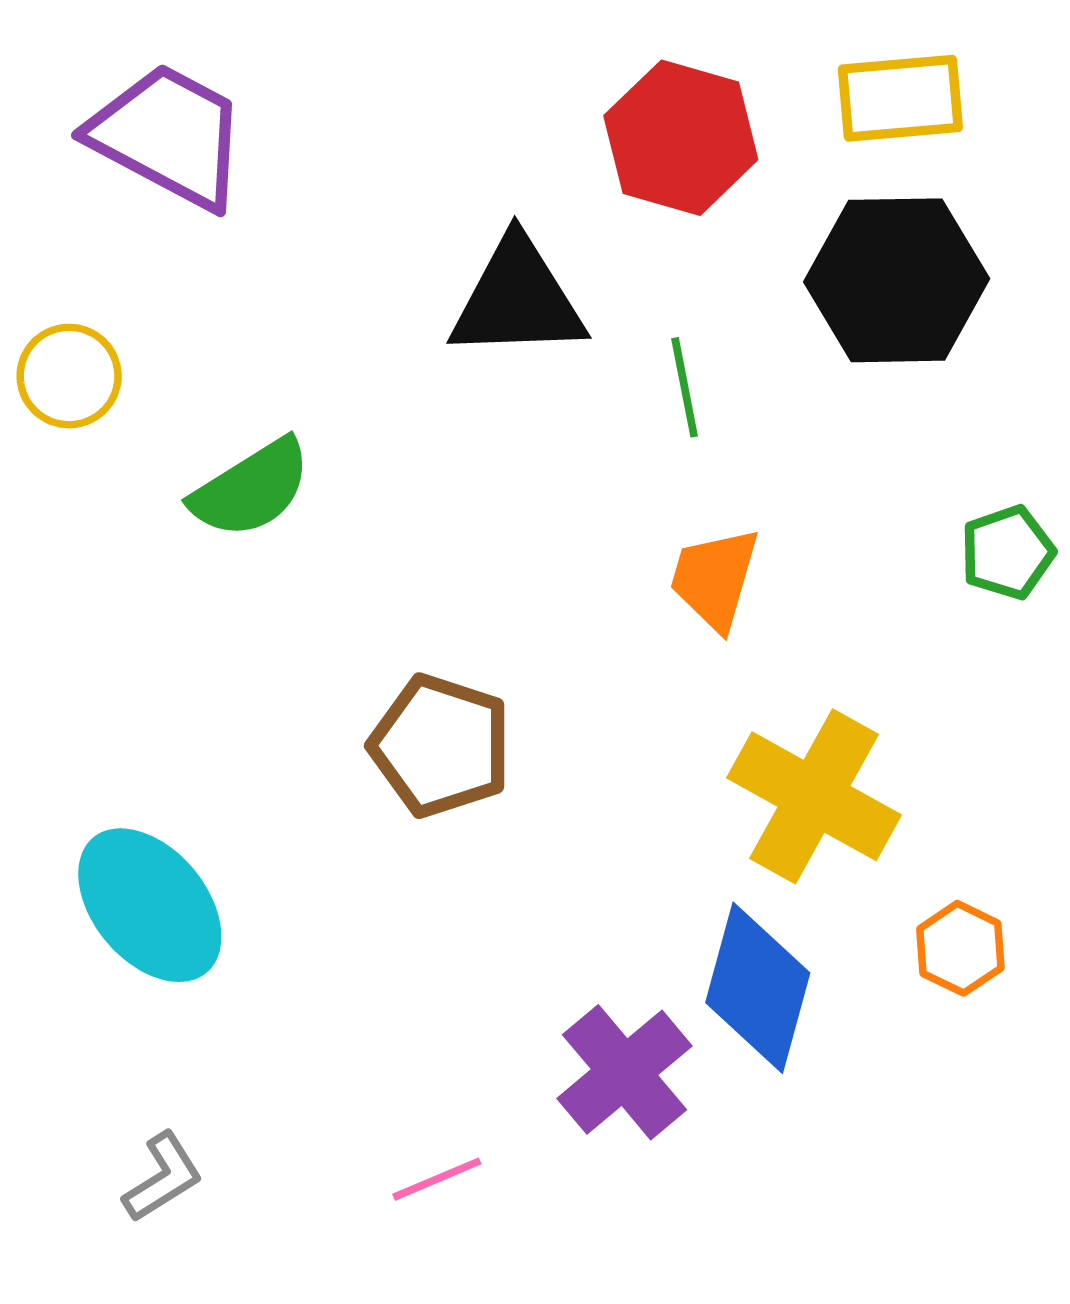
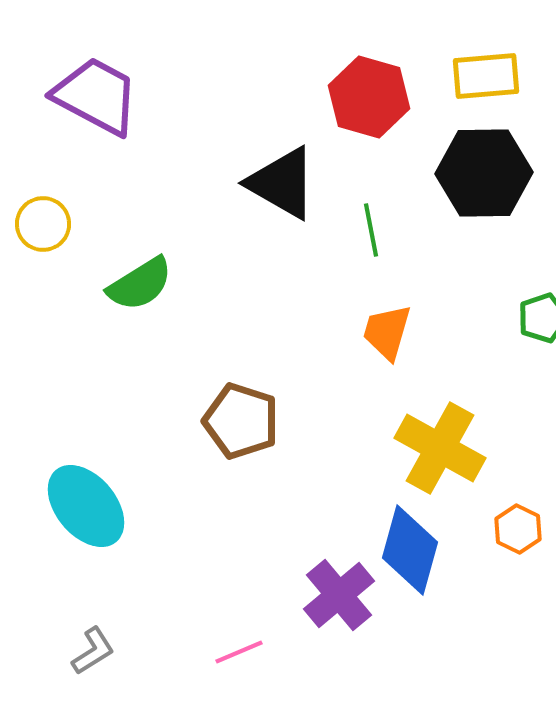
black triangle: (518, 299) -> (282, 183), turned 32

